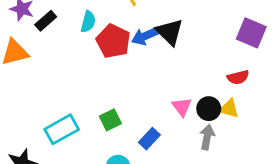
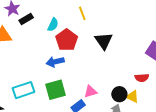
blue arrow: (145, 36) -> (55, 62), moved
pink triangle: (182, 107) -> (90, 92), moved, turned 40
green square: (110, 120) -> (55, 90), size x1.5

